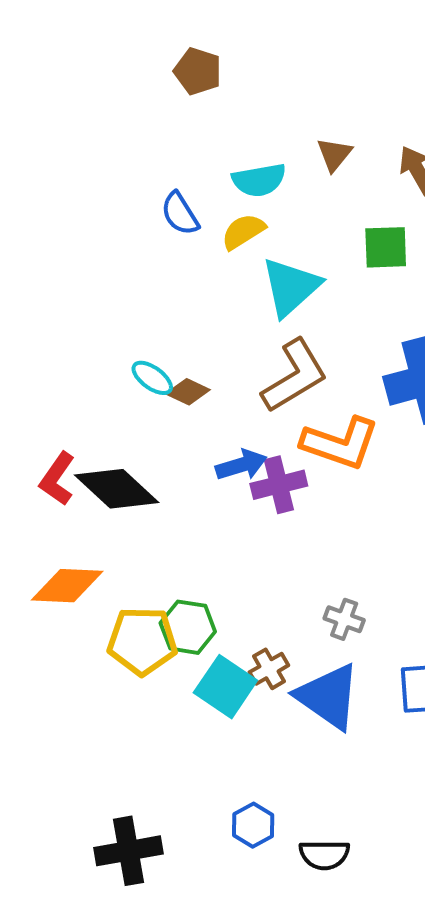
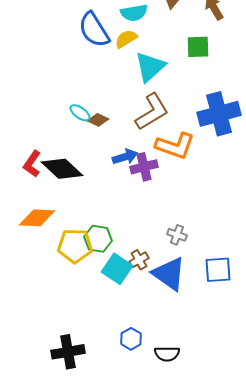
blue semicircle: (180, 214) -> (94, 30), size x1.6

